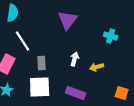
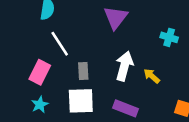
white arrow: (75, 59) -> (124, 66), size x1.6
yellow arrow: (97, 67) -> (152, 76), turned 56

